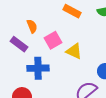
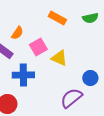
orange semicircle: (32, 26) -> (17, 33), turned 56

